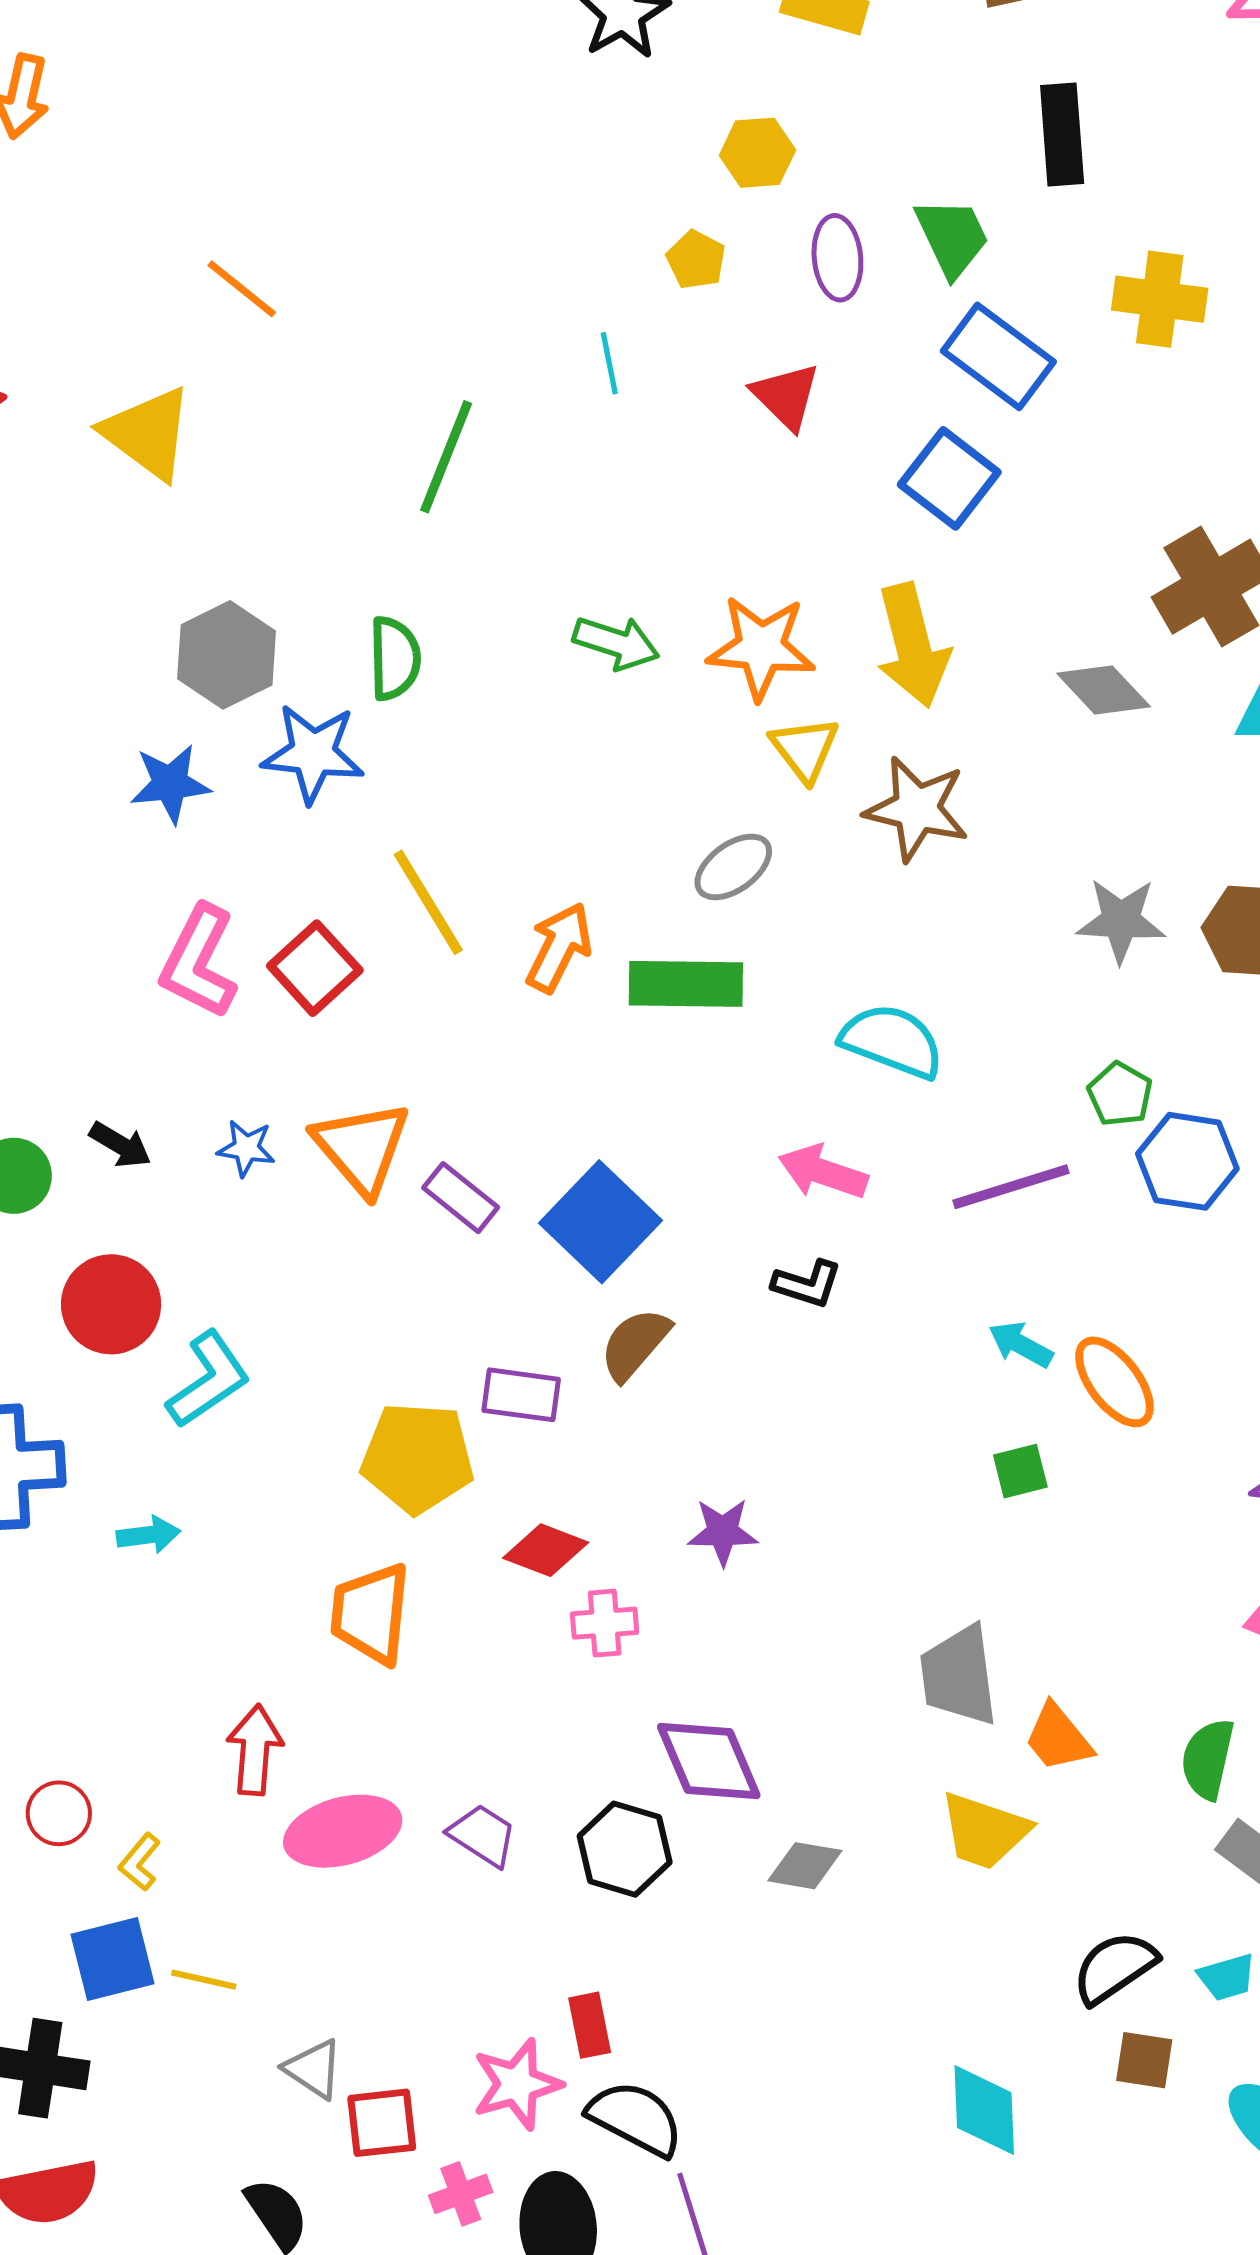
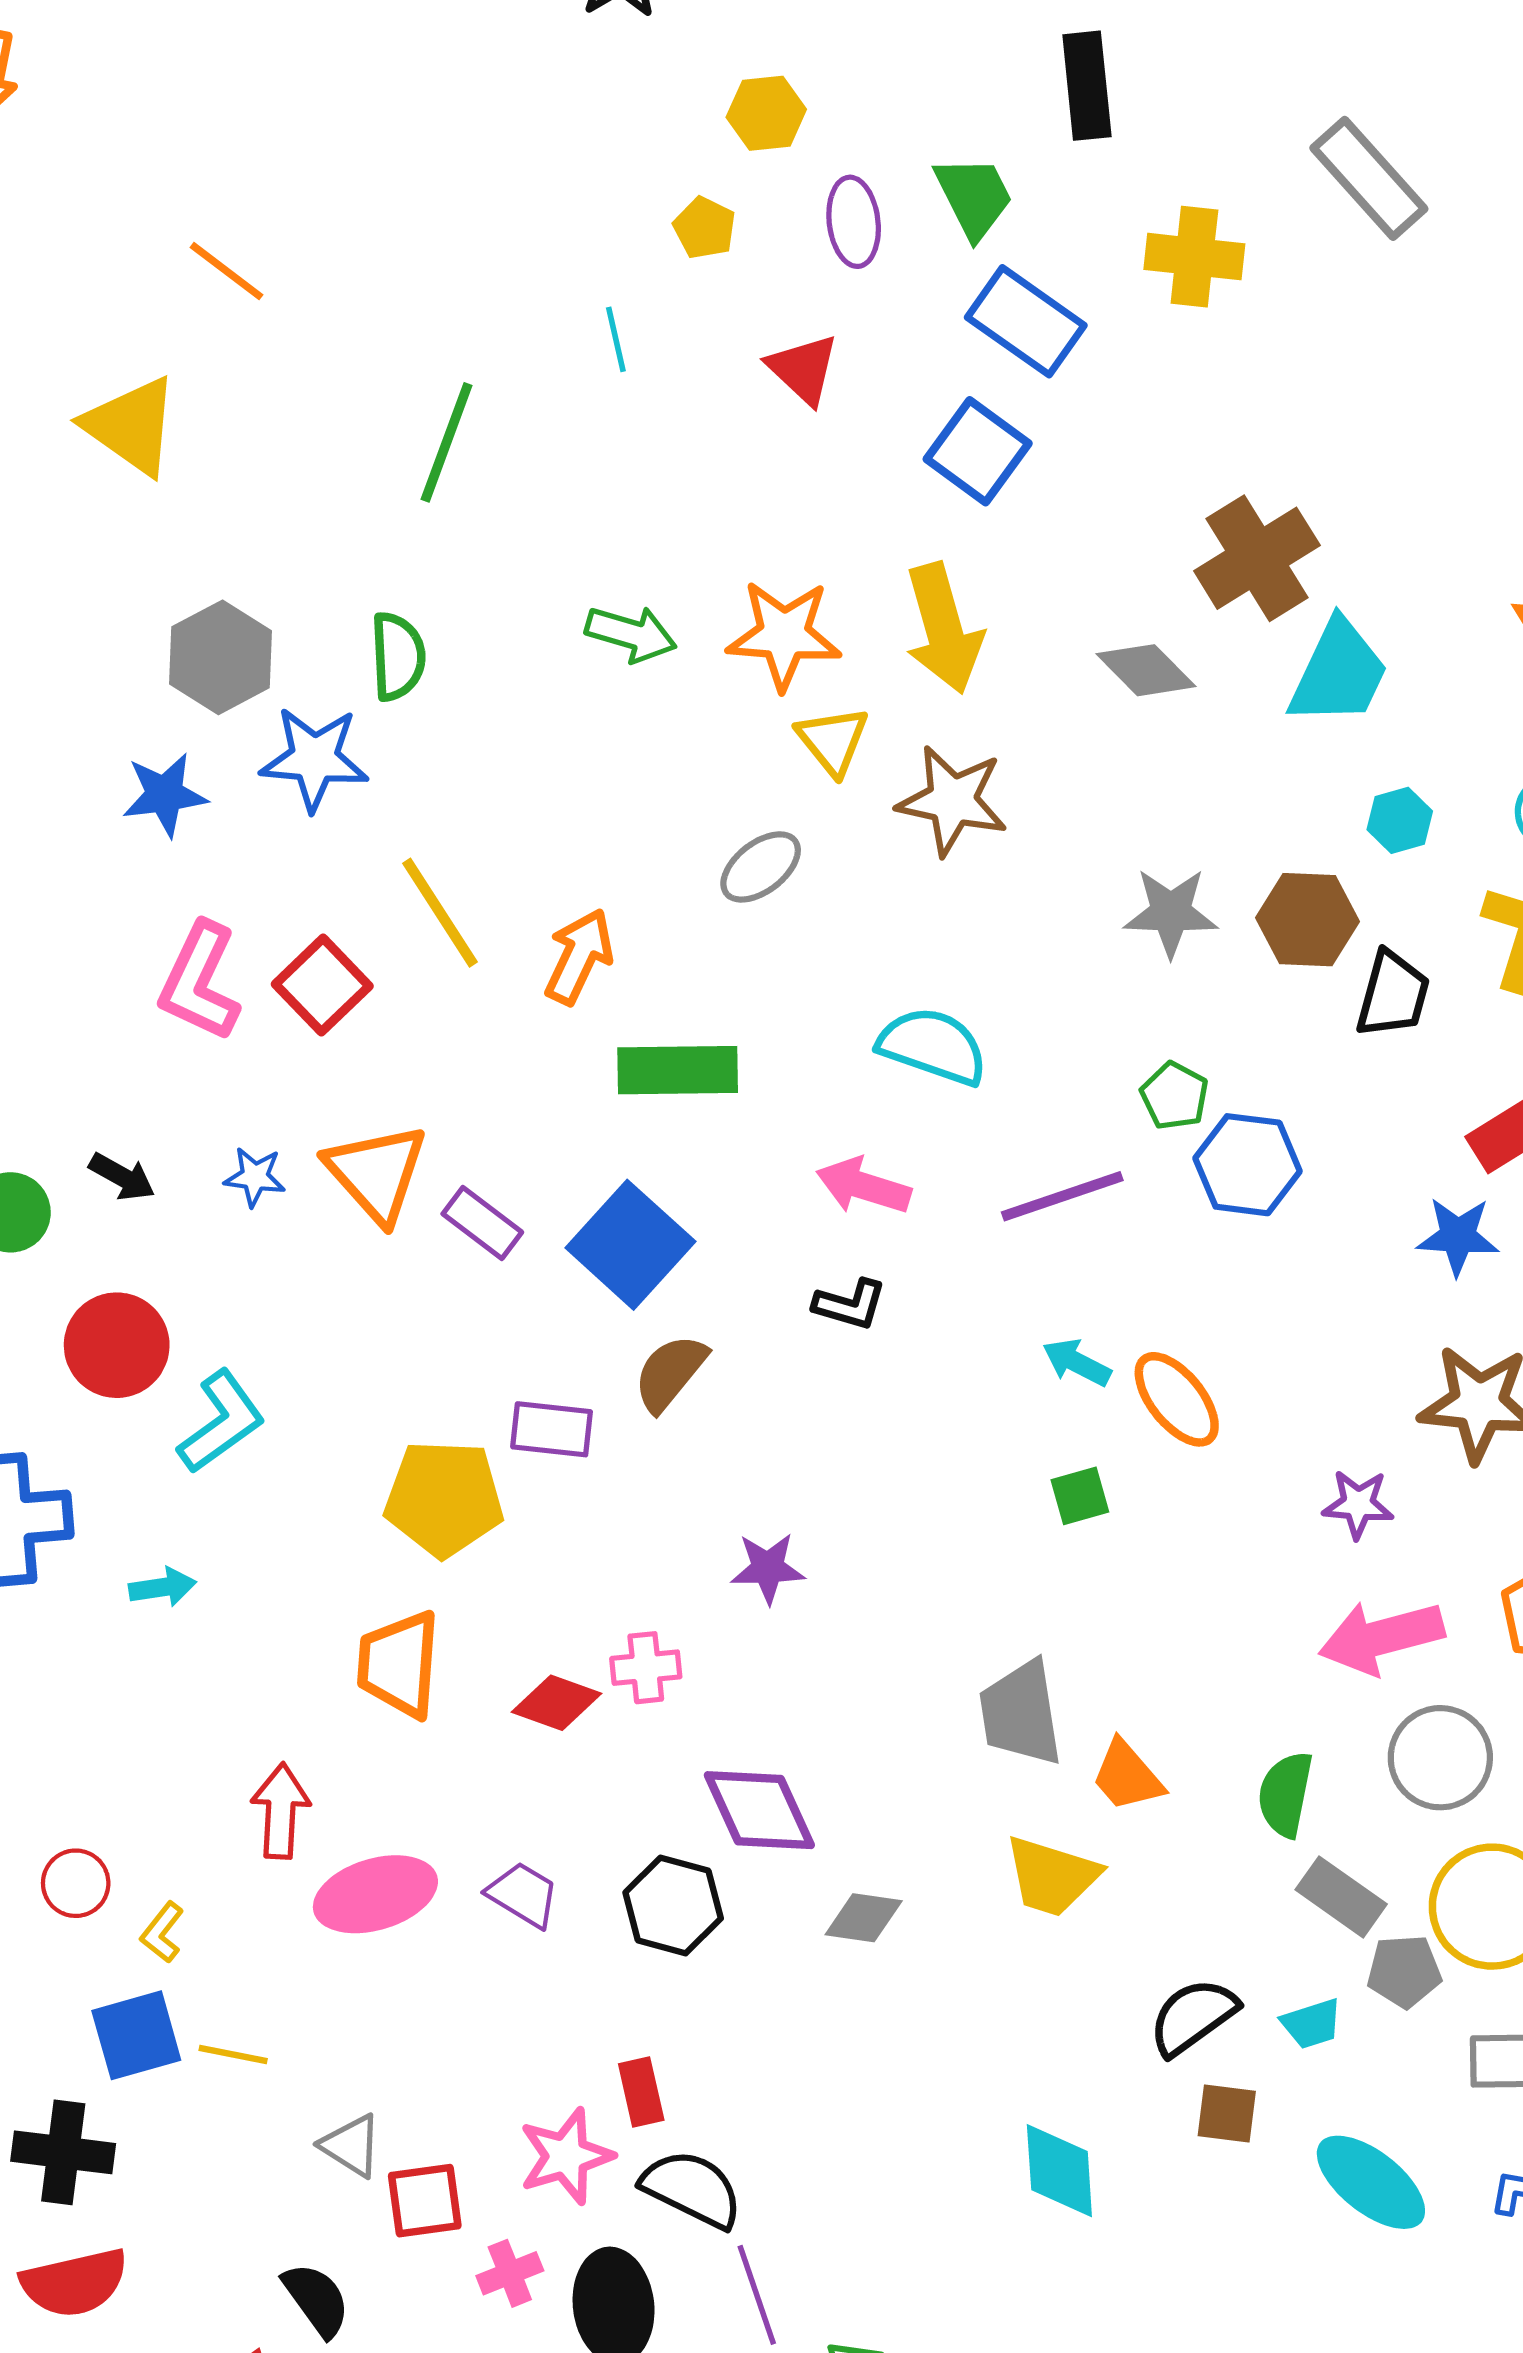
green rectangle: (686, 984) -> (678, 1070), moved
red diamond: (546, 1550) -> (557, 1703), moved

